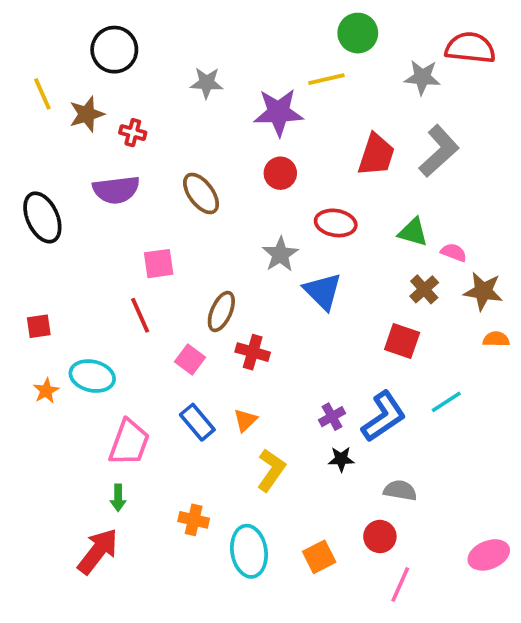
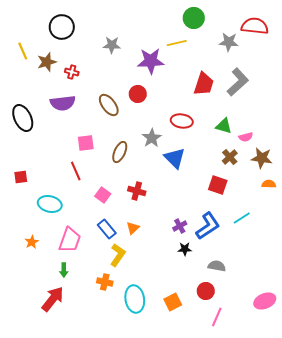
red circle: (280, 173) -> (138, 94), moved
pink semicircle: (454, 252) -> (246, 137), turned 144
brown ellipse: (221, 312) -> (120, 152), moved
orange star: (46, 391) -> (32, 242), moved
yellow L-shape: (271, 470) -> (118, 255), moved

